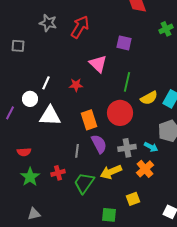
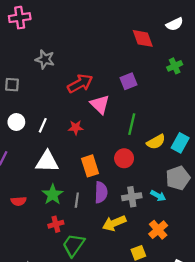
red arrow: (80, 27) -> (80, 84), moved, turned 30
purple square: (124, 43) -> (128, 81), turned -35
white circle: (30, 99) -> (16, 122), moved
red circle: (120, 113) -> (124, 158), size x0.7
purple semicircle: (99, 144) -> (101, 192), turned 30
orange cross: (145, 169) -> (158, 230), moved
green star: (30, 177) -> (53, 195), moved
green trapezoid: (84, 183) -> (74, 245), moved

